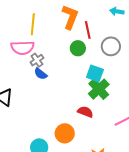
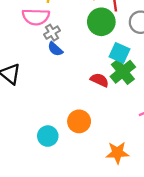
green circle: (78, 48) -> (101, 22), size x1.5
red semicircle: (85, 112) -> (100, 80), moved

